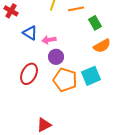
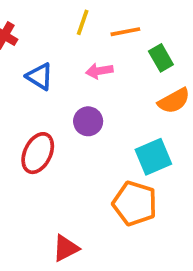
pink arrow: (49, 40) -> (99, 71), moved
orange pentagon: (65, 80) -> (135, 203), moved

